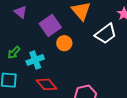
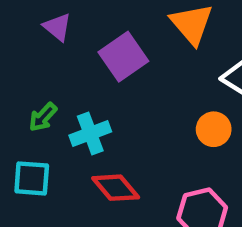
orange circle: (64, 43) -> (214, 129), moved

